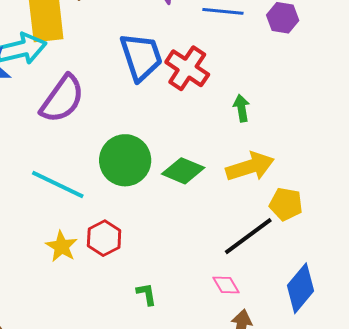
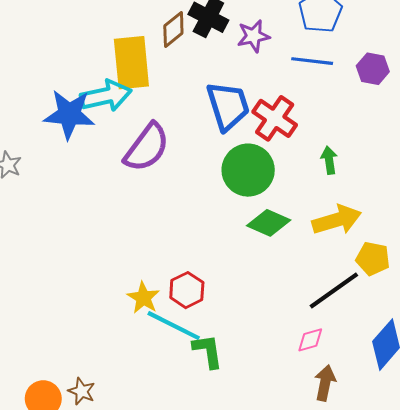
green circle: (125, 160) -> (248, 170), moved
cyan line: (58, 185) -> (174, 326), moved
pink diamond: (226, 285) -> (310, 340), turned -76
green L-shape: (146, 294) -> (208, 351), moved, size x1.5

